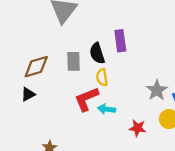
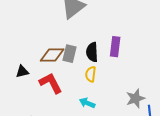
brown diamond: (36, 67) -> (52, 55), moved
red L-shape: (87, 99) -> (51, 83), moved, turned 70

